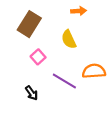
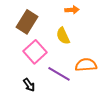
pink square: (38, 57) -> (35, 52), size x1.6

